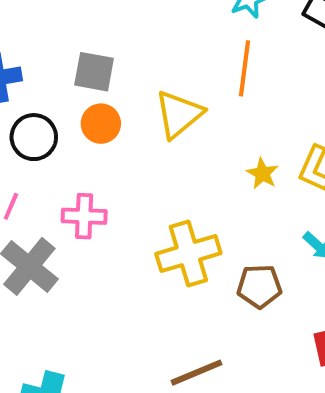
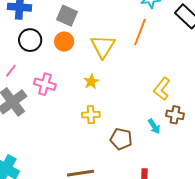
yellow triangle: (179, 114) -> (103, 46), turned -32
yellow star: (262, 173) -> (91, 82), moved
yellow cross: (188, 253) -> (91, 115), size x0.6

